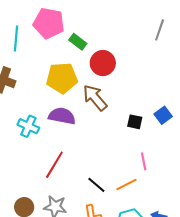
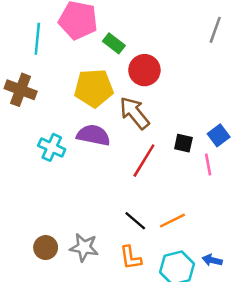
pink line: (144, 161) -> (208, 164), moved
red line: (54, 165) -> (144, 161), moved

